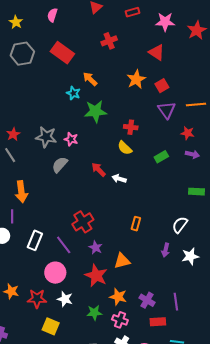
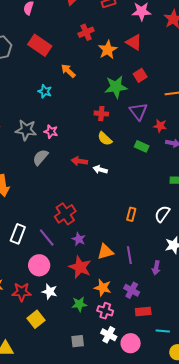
orange star: (136, 79) -> (108, 50), moved
cyan star: (73, 93) -> (45, 91), moved
purple triangle: (167, 110) -> (138, 111), moved
green star: (95, 111) -> (116, 87), moved
red cross: (131, 127) -> (101, 114), moved
red star: (188, 133) -> (160, 126), moved
green rectangle: (161, 157) -> (142, 146), turned 56
red arrow: (99, 170) -> (79, 161), turned -35
orange rectangle: (136, 224) -> (131, 214), moved
purple arrow: (166, 250) -> (156, 268), moved
purple line: (176, 302) -> (129, 255), moved
yellow square: (51, 326) -> (36, 319), turned 30

